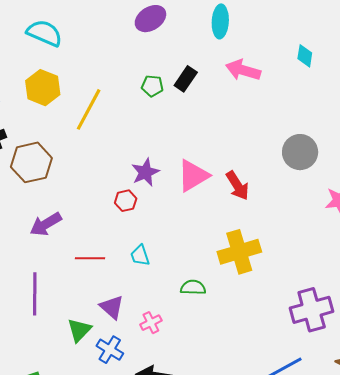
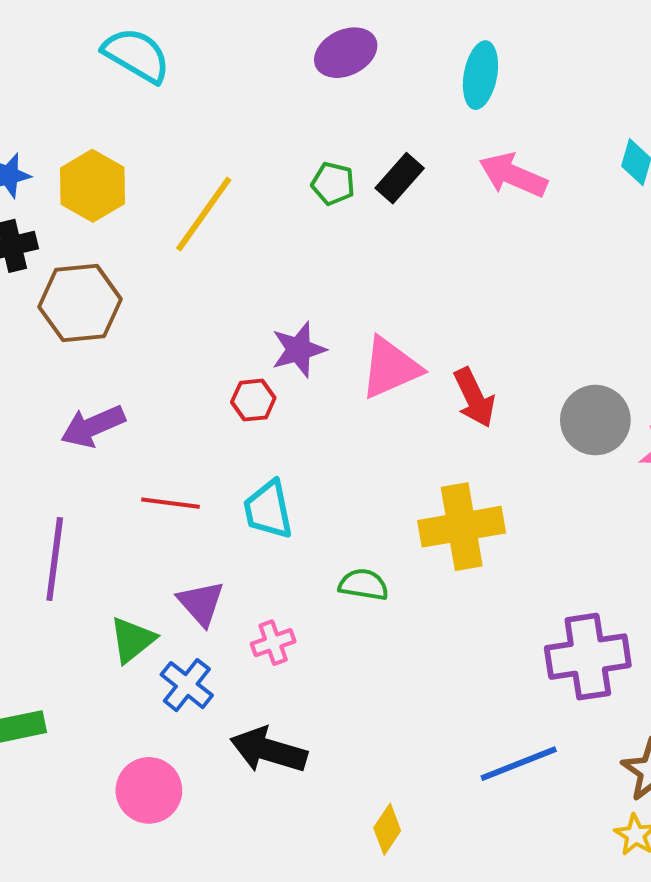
yellow hexagon: (43, 88) -> (93, 186), moved
gray circle: (300, 152) -> (595, 420), moved
cyan trapezoid: (140, 255) -> (268, 510), size x1.4

